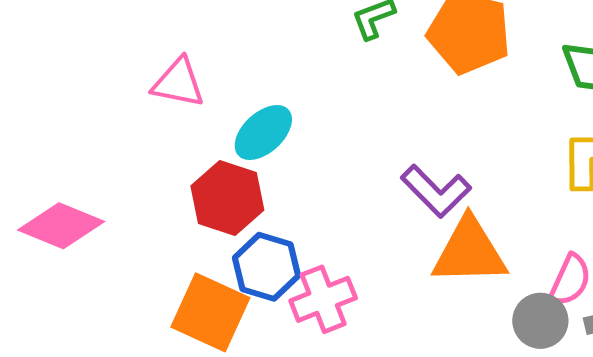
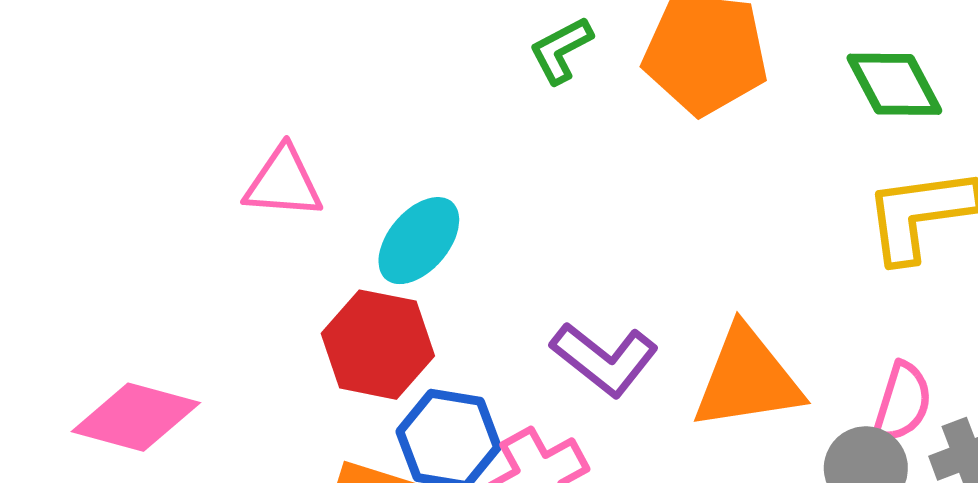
purple L-shape: (436, 191) -> (604, 359), moved

